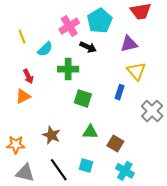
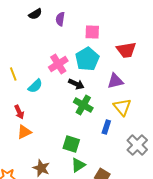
green cross: (68, 69) -> (83, 105), moved, turned 30
orange triangle: (23, 96) -> (24, 132), moved
green square: (83, 98) -> (71, 144), moved
green triangle: (90, 132) -> (78, 165), turned -35

